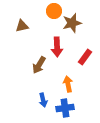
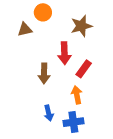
orange circle: (54, 11) -> (43, 12), moved
red rectangle: (85, 57) -> (84, 69), moved
brown arrow: (39, 65) -> (44, 73), turned -30

